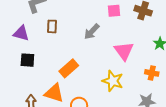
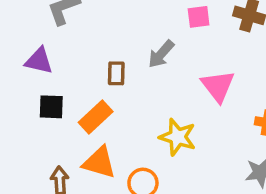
brown rectangle: (52, 26) -> (116, 73), moved
orange rectangle: (69, 68) -> (96, 117), moved
yellow star: (113, 81) -> (178, 137), moved

